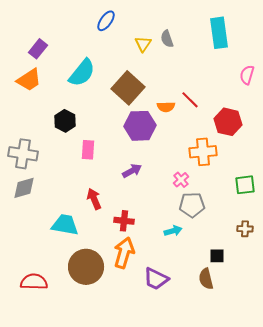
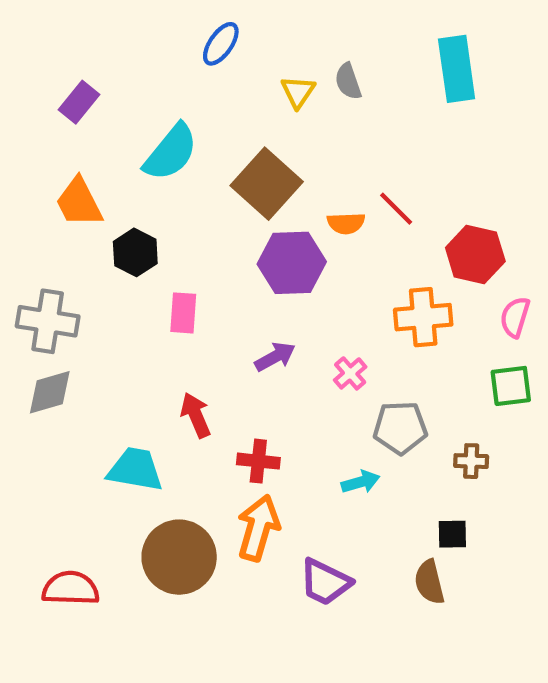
pink semicircle: (247, 75) -> (515, 317), moved
orange trapezoid: (29, 80) -> (79, 202), moved, turned 96
pink cross: (181, 180) -> (350, 373), moved
brown cross: (245, 229) -> (471, 461), moved

